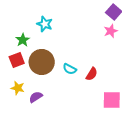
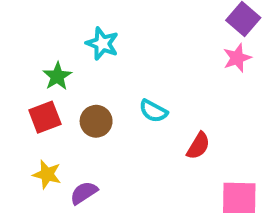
brown circle: (42, 62) -> (96, 121), size x0.6
cyan semicircle: (70, 69) -> (153, 111), moved

